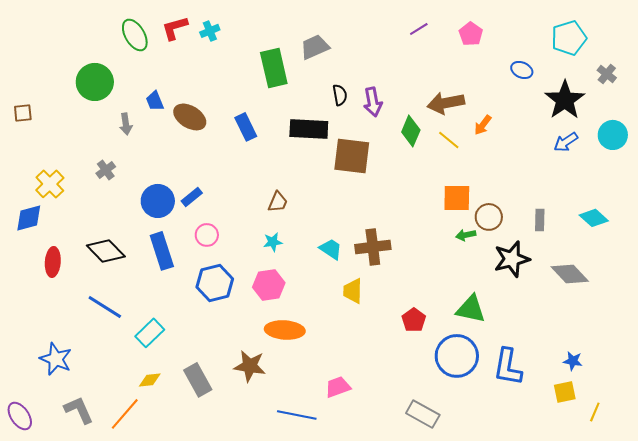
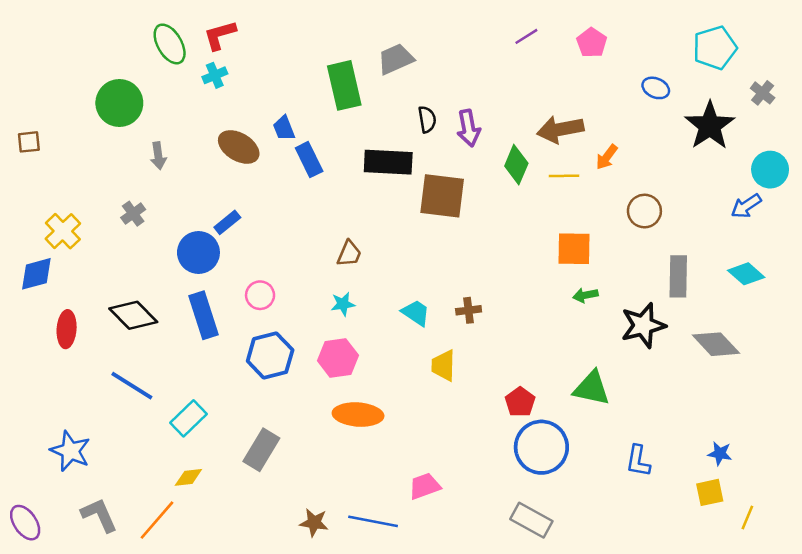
cyan cross: (210, 31) -> (215, 75), moved
blue trapezoid: (155, 101) -> (284, 128), moved
yellow line: (449, 140) -> (564, 176), turned -40
blue arrow: (566, 142) -> (746, 206), moved
blue rectangle: (192, 197) -> (227, 222), moved
brown circle: (489, 217) -> (644, 211), moved
gray rectangle: (540, 220) -> (678, 276), size x1.5
brown cross: (373, 247) -> (469, 310), size x0.6
blue circle: (457, 356) -> (541, 447), moved
brown star: (250, 366) -> (314, 523), moved, size x0.7
blue L-shape: (508, 367) -> (638, 461), size x0.7
gray rectangle: (198, 380) -> (261, 450), moved, turned 60

